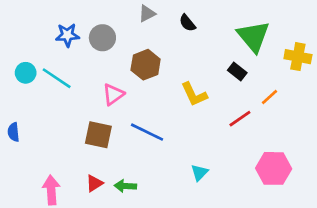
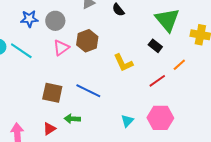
pink triangle: (113, 94) -> (61, 48), moved
pink hexagon: (274, 168) -> (160, 118), moved
green arrow: (125, 186) -> (72, 119), moved

